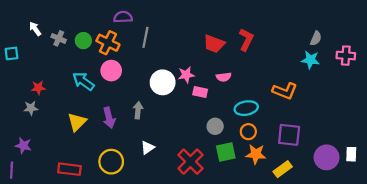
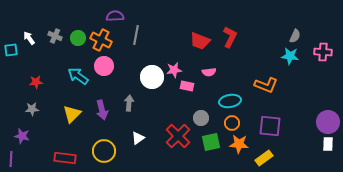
white arrow: (35, 29) -> (29, 38), moved
gray star: (31, 108) -> (32, 109), moved
purple circle: (327, 157) -> (328, 122), moved
red cross: (190, 162) -> (178, 136), moved

